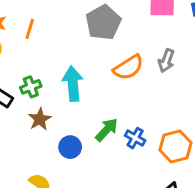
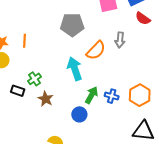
gray pentagon: (103, 22) -> (72, 25), turned -30
cyan arrow: (73, 84) -> (75, 69), moved
blue circle: (70, 147) -> (79, 114), moved

